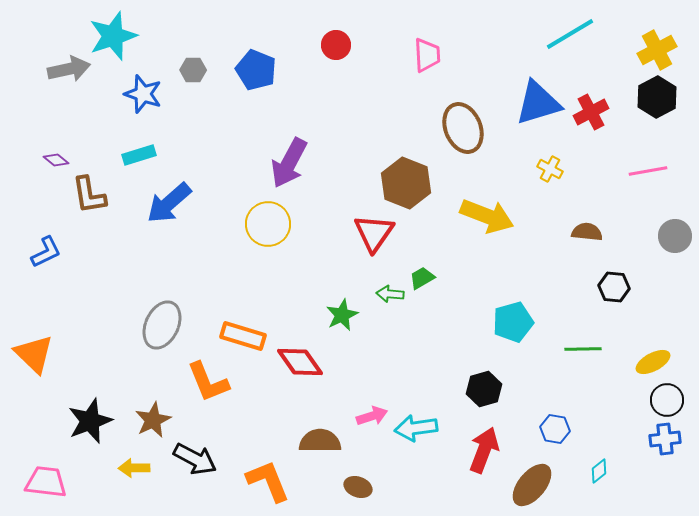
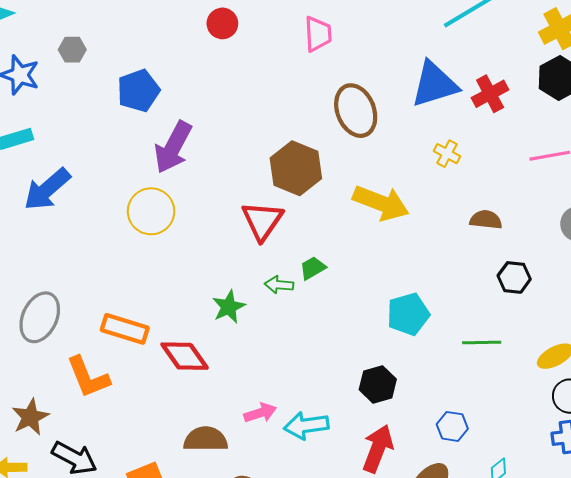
blue pentagon: (256, 70) -> (138, 91), moved, turned 30

